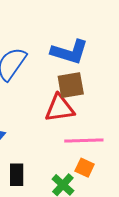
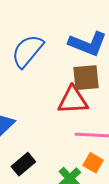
black rectangle: (17, 175) -> (23, 164), turned 45

